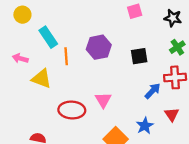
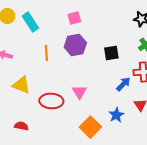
pink square: (135, 11) -> (74, 18), moved
cyan rectangle: (48, 37) -> (30, 22), moved
yellow triangle: (42, 79) -> (21, 85), moved

